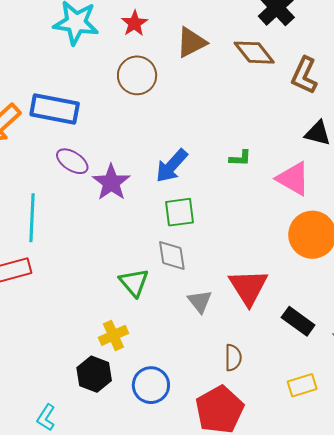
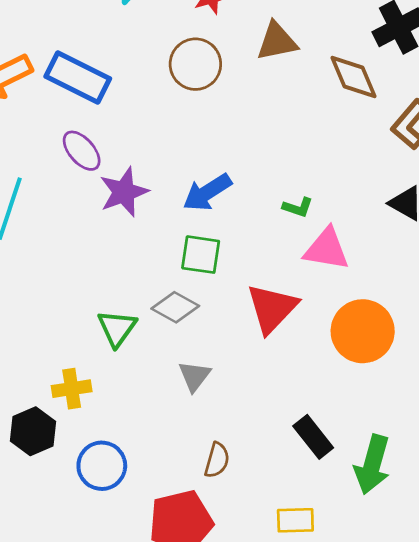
pink triangle: (293, 179) -> (326, 249), moved, turned -36
gray diamond: (172, 255) -> (175, 307), turned -68
red triangle: (248, 287) -> (272, 308), moved

